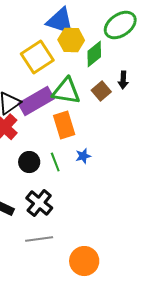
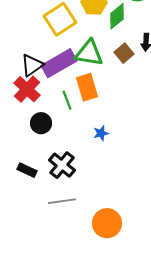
blue star: (83, 156) -> (101, 133), moved
black circle: (29, 162) -> (41, 123), moved
green line: (55, 162) -> (67, 100), moved

